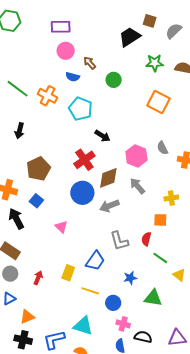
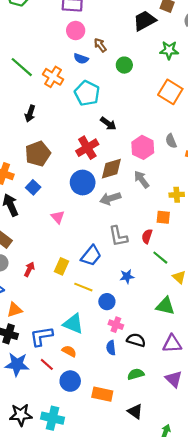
black arrow: (19, 131) -> (30, 114), moved
green triangle: (153, 298) -> (165, 306), moved

